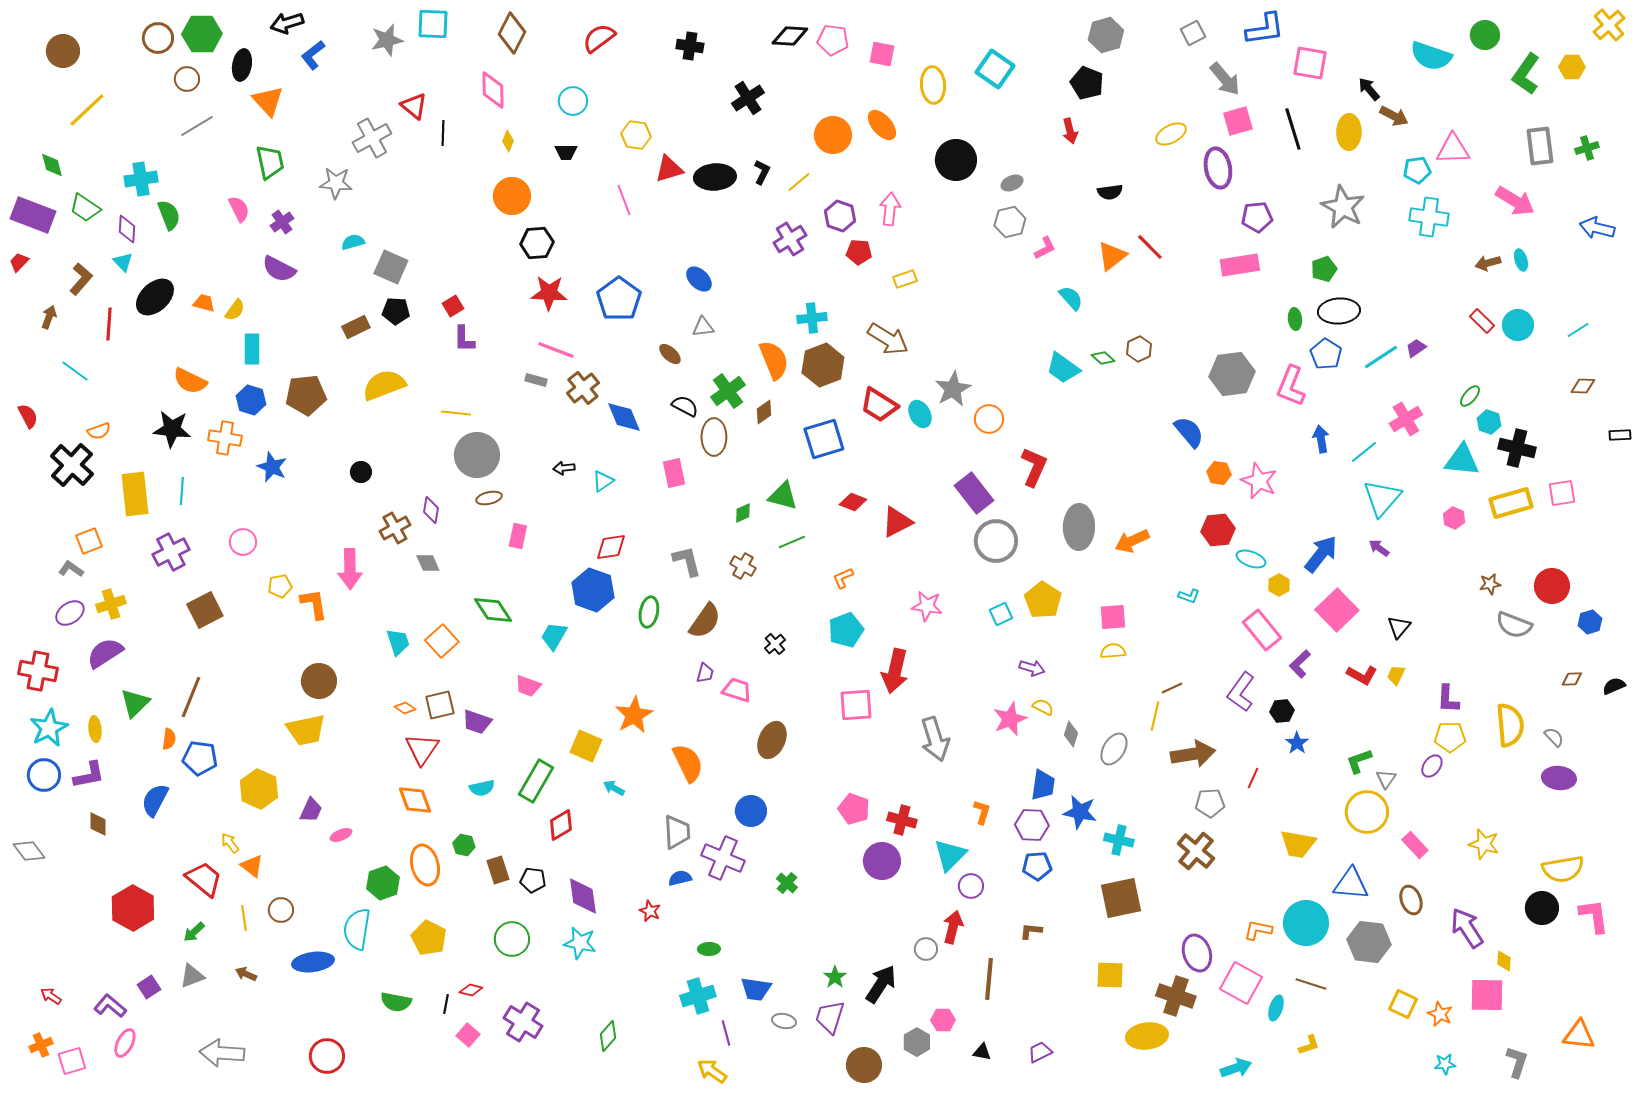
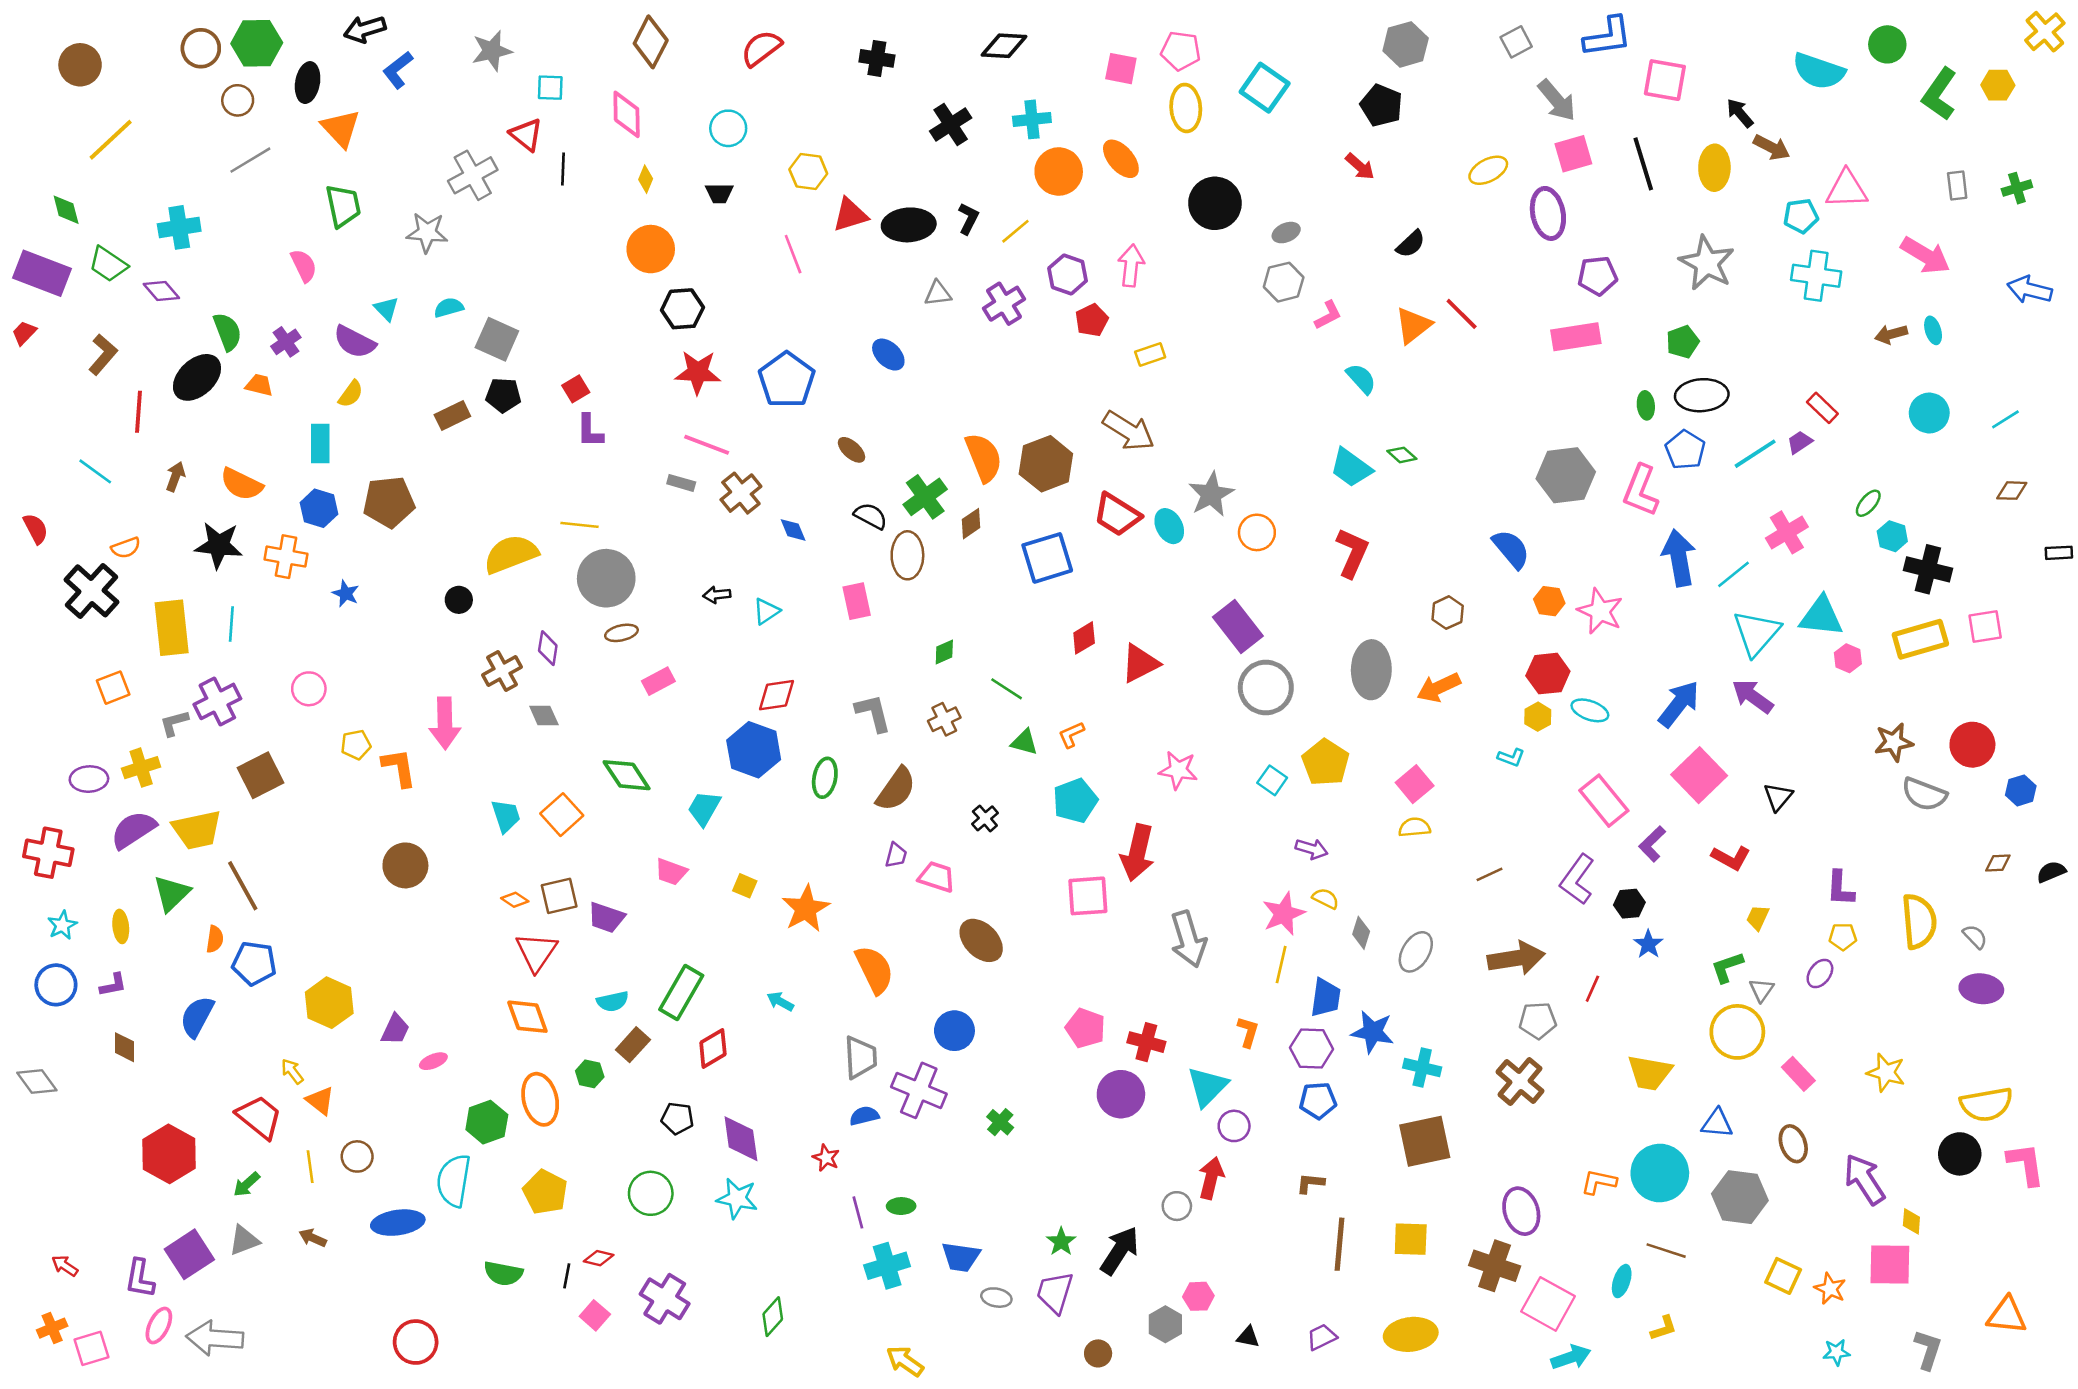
cyan square: (433, 24) -> (550, 88), moved, size x0.7
pink pentagon: (833, 40) -> (1181, 51), moved
red arrow: (1070, 131) -> (1360, 166), turned -35
gray rectangle: (1540, 146) -> (1957, 186), size x0.6
black semicircle: (1110, 192) -> (1411, 244), turned -35
green semicircle: (169, 215) -> (227, 332), moved
purple cross: (282, 222) -> (286, 342), moved
purple diamond: (127, 229) -> (161, 291), turned -44
red pentagon: (859, 252) -> (1092, 320), turned -30
cyan triangle: (123, 262) -> (386, 309), moved
yellow semicircle: (235, 310) -> (351, 394), moved
brown arrow: (49, 317) -> (175, 477), moved
cyan cross: (812, 318) -> (1032, 119), moved
red rectangle: (1482, 321) -> (1822, 408), moved
gray triangle: (703, 327) -> (938, 294), moved
brown hexagon: (1139, 349) -> (1448, 613), moved
yellow semicircle: (384, 385) -> (511, 554), moved
blue diamond: (624, 417) -> (793, 530), size x0.6
blue arrow: (1321, 439) -> (1679, 558), size x1.6
cyan triangle: (1462, 460) -> (1821, 616), moved
blue star: (272, 467) -> (346, 593), size x0.7
red L-shape: (1034, 467) -> (1352, 553), moved
green triangle: (783, 496) -> (1024, 742), moved, size x0.7
red diamond: (853, 502) -> (1084, 638), turned -52
pink rectangle: (518, 536) -> (658, 681), turned 50
green line: (792, 542) -> (1007, 689), turned 56
purple arrow: (1379, 548) -> (1753, 696), size x1.6
brown cross: (743, 566) -> (944, 719), turned 35
gray L-shape: (71, 569) -> (174, 723), moved, turned -50
brown star: (1490, 584) -> (1894, 742), size x1.4
yellow hexagon: (1279, 585) -> (1538, 717), moved
purple ellipse: (70, 613) -> (89, 779), turned 32
cyan square: (1001, 614) -> (1272, 780), turned -30
pink square: (1113, 617) -> (1415, 784), turned -36
yellow trapezoid: (1396, 675) -> (1758, 918), moved
brown line: (191, 697) -> (243, 886), turned -51
yellow line: (1155, 716) -> (1281, 965), moved
cyan star: (49, 728) -> (62, 925), size x0.6
yellow trapezoid: (306, 730) -> (197, 830), moved
yellow pentagon: (1450, 737) -> (1843, 937), size x0.7
brown ellipse: (772, 740) -> (981, 940), turned -69
yellow square: (586, 746) -> (745, 886), moved, size x0.6
purple L-shape: (89, 775) -> (113, 985), size x0.7
brown rectangle: (498, 870) -> (633, 1045), moved, turned 60
blue triangle: (1351, 884) -> (1717, 1123), size x0.7
brown line: (989, 979) -> (1340, 1244), moved
pink square: (1241, 983) -> (1548, 1304), moved
purple square: (149, 987) -> (189, 1254), size x1.6
purple L-shape: (110, 1006) -> (140, 1278), turned -120
purple line: (726, 1033) -> (858, 1212), moved
yellow ellipse: (1147, 1036) -> (1411, 1334), moved
gray arrow: (222, 1053) -> (215, 1338), moved
brown circle: (864, 1065) -> (1098, 1353), size x0.6

